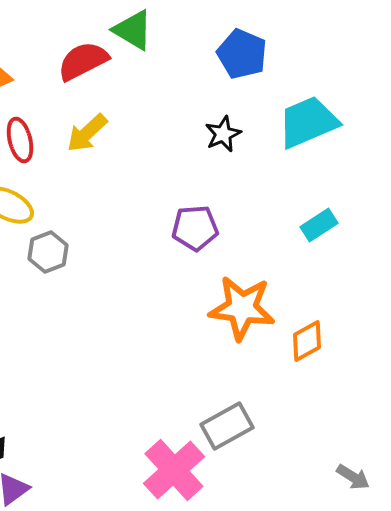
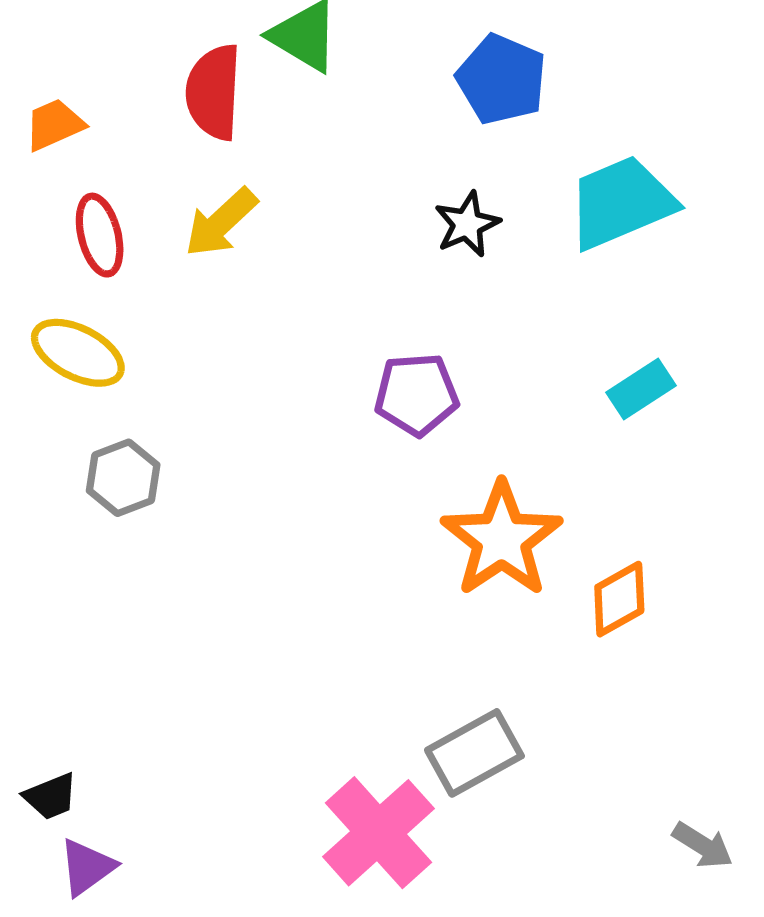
red semicircle: (83, 61) -> (214, 92), turned -60
gray hexagon: (48, 252) -> (123, 478), moved
orange star: (242, 308) -> (502, 539), turned 30

